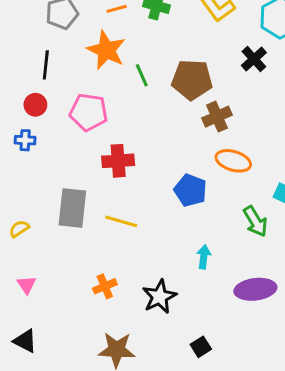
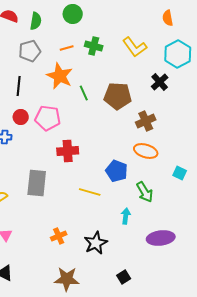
red circle: (35, 105) -> (21, 117), moved
brown cross: (217, 117) -> (146, 121), moved
yellow line: (121, 221) -> (90, 192), moved
green arrow: (255, 221) -> (145, 192), moved

